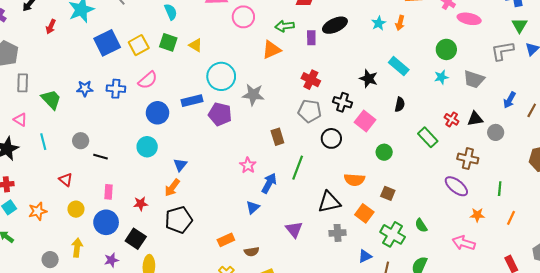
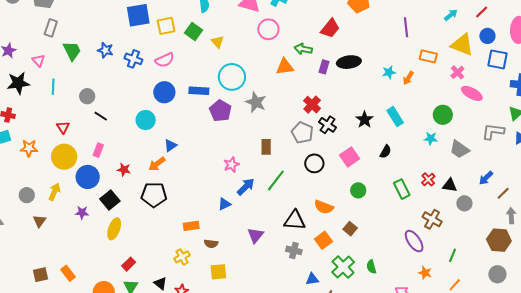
black cross: (342, 102) -> (328, 125), moved
yellow circle: (76, 209) -> (64, 157), size x1.6

